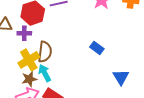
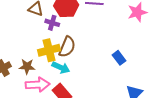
cyan arrow: (45, 73) -> (61, 67), turned 126
brown star: (29, 79) -> (27, 66), moved

